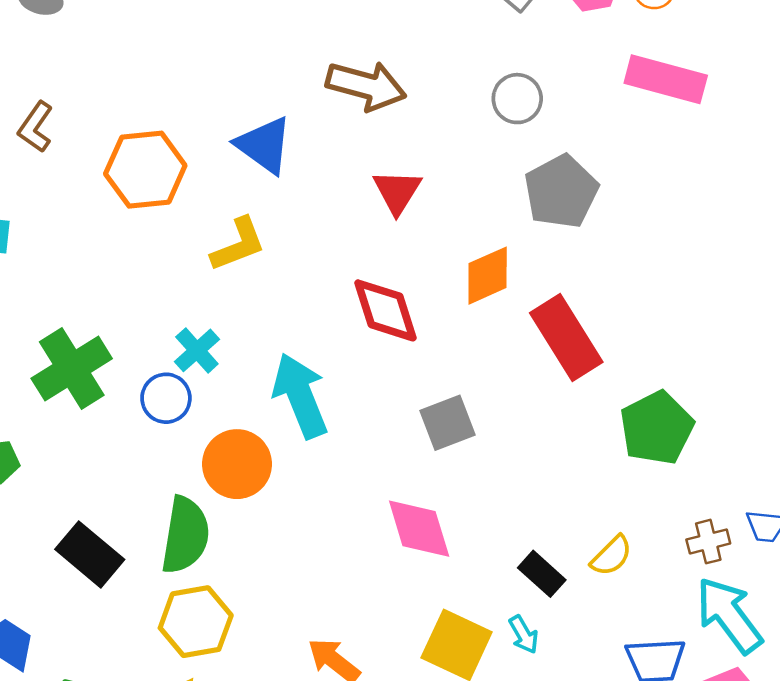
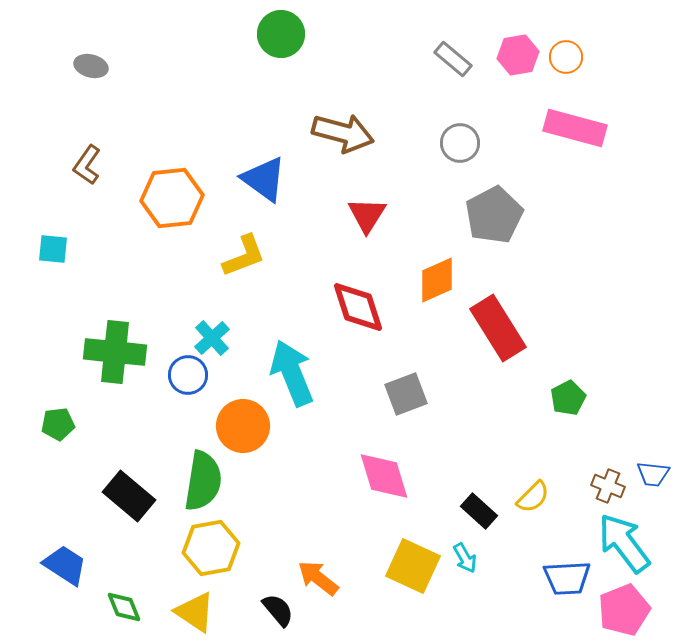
green cross: (72, 369) -> (115, 352), turned 38
green pentagon: (657, 428) -> (568, 398), size x0.6
brown cross: (708, 542) -> (608, 486), turned 36

